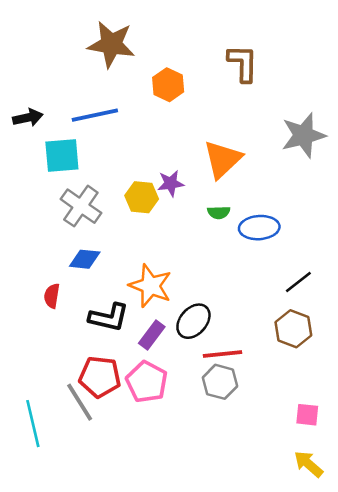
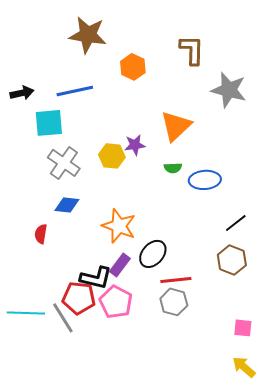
gray star: (303, 135) -> (229, 90), moved, turned 30
black L-shape: (109, 317) -> (96, 278), moved
cyan line: (33, 424) -> (26, 313), moved, turned -75

